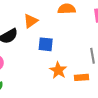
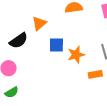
orange star: (58, 70) -> (76, 55), moved, turned 30

